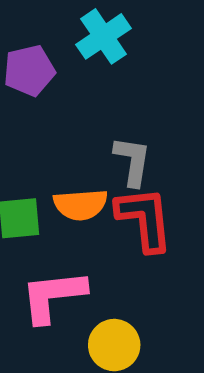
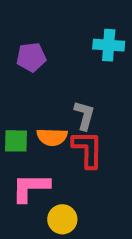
cyan cross: (104, 36) -> (109, 45), moved, turned 32

